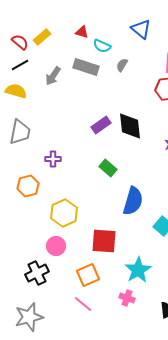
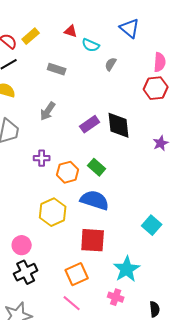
gray rectangle: (86, 67) -> (57, 69), moved, size x0.7
gray arrow: (53, 76) -> (48, 111), moved
orange hexagon: (28, 186) -> (68, 172), moved
blue semicircle: (133, 201) -> (95, 200), moved, turned -88
pink circle: (56, 246) -> (22, 245), moved

